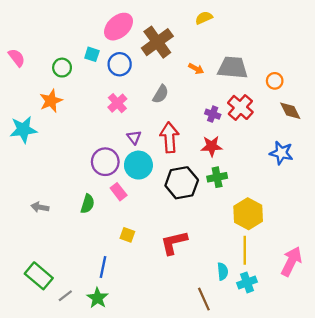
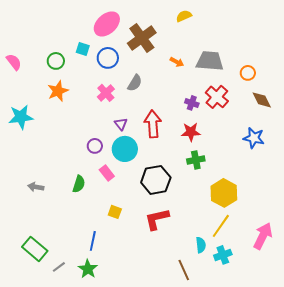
pink semicircle: (17, 58) -> (14, 62), moved
gray semicircle: (161, 94) -> (135, 83), moved
orange star: (51, 101) -> (58, 91), moved
purple circle: (105, 162) -> (95, 146), size x0.6
black hexagon: (182, 183) -> (156, 180), moved
yellow line: (245, 250) -> (221, 226), turned 35

